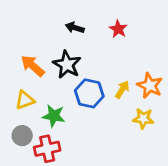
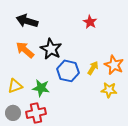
black arrow: (75, 28) -> (27, 21), moved, size x1.5
yellow triangle: (25, 100) -> (15, 86), moved
gray circle: (22, 136) -> (13, 113), moved

